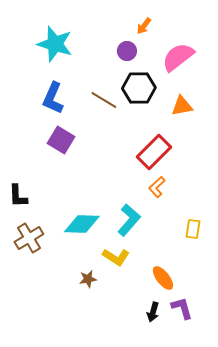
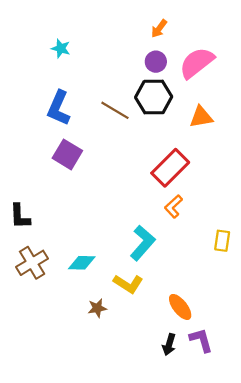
cyan star: (55, 44) -> (61, 48), size x0.5
purple circle: (127, 51) -> (156, 62), moved
cyan diamond: (82, 224) -> (82, 263), moved, size x0.7
yellow rectangle: (193, 229) -> (222, 241), moved

